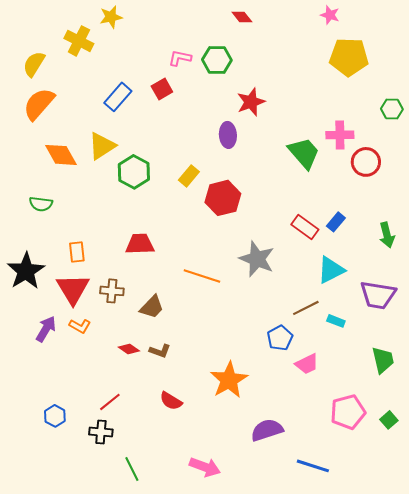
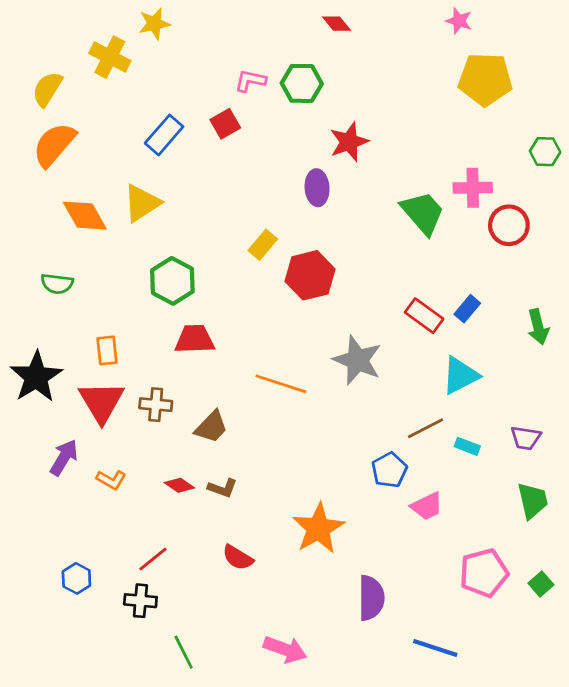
green hexagon: (134, 172) -> (172, 281), moved
purple trapezoid: (378, 295) -> (526, 438), moved, size x0.6
orange L-shape: (80, 326) -> (111, 480), moved
purple semicircle: (267, 430) -> (371, 598), turned 108

